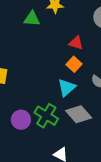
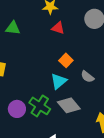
green triangle: (32, 19) -> (13, 28), moved
red triangle: (76, 43) -> (58, 28), moved

